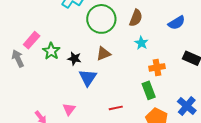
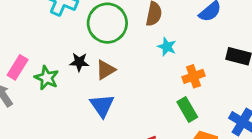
brown triangle: (103, 54) -> (106, 70), moved
black star: (74, 59) -> (79, 62), moved

